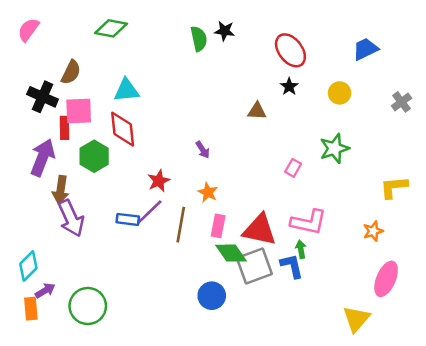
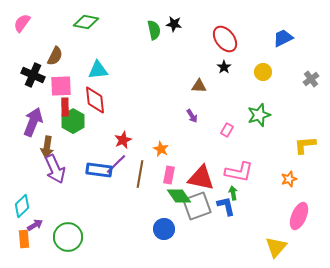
red rectangle: (65, 128) -> (65, 107), moved
purple arrow: (203, 150) -> (192, 116), moved
blue rectangle: (128, 219) -> (99, 170), size x1.4

